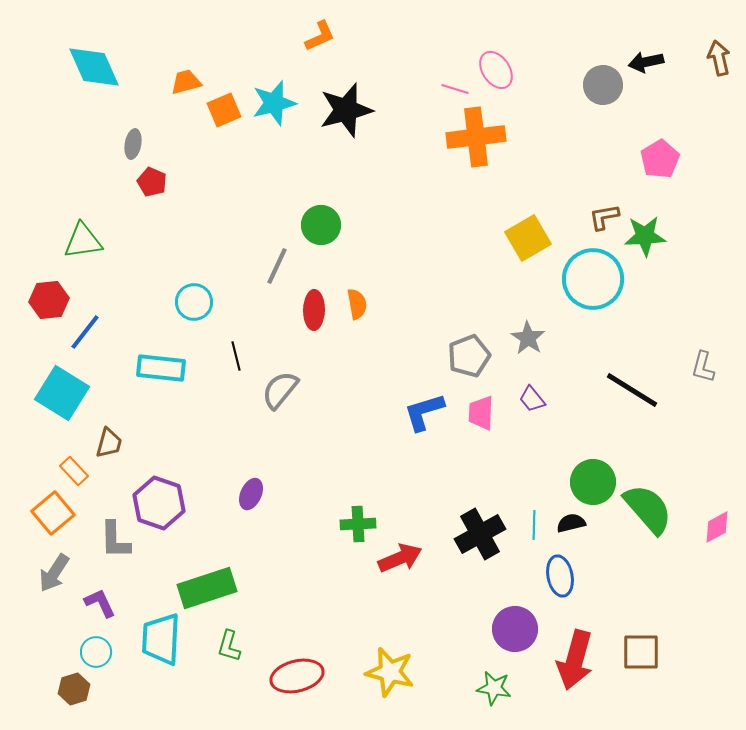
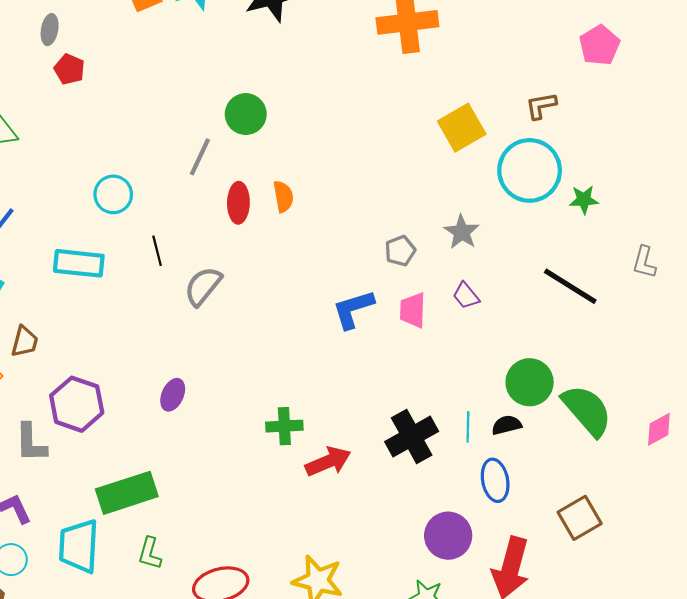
green star: (645, 236) -> (584, 200), moved, size x0.7
gray pentagon: (469, 356) -> (400, 251), size x0.7
brown square: (641, 652) -> (580, 518), moved, turned -30

